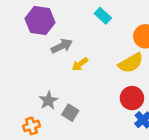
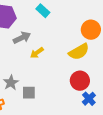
cyan rectangle: (103, 16) -> (43, 11), moved
gray square: (70, 113) -> (29, 93), turned -32

